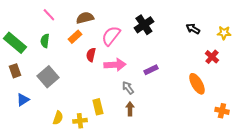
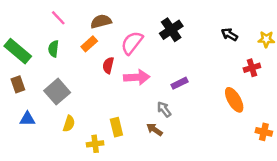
red cross: (212, 57) -> (252, 68), turned 32
gray arrow: (128, 88) -> (164, 109), moved
blue triangle: (23, 100) -> (27, 119), turned 32
brown arrow: (130, 109) -> (155, 130), turned -56
yellow semicircle: (58, 118) -> (69, 124), moved

